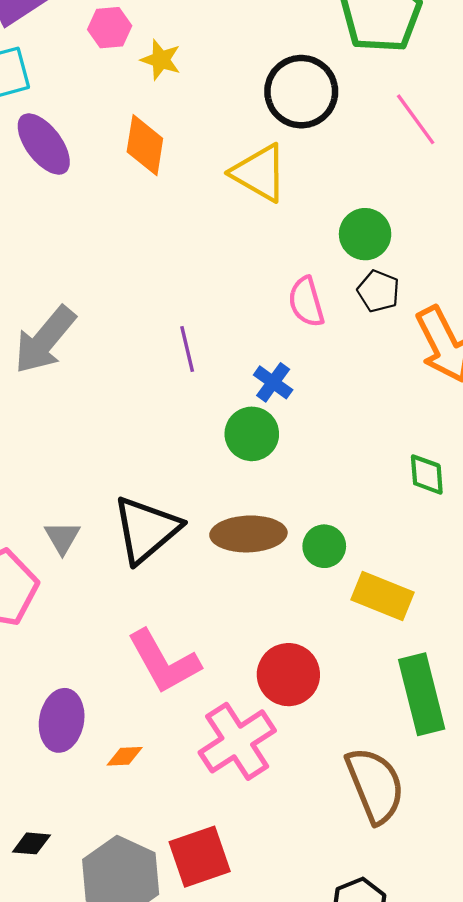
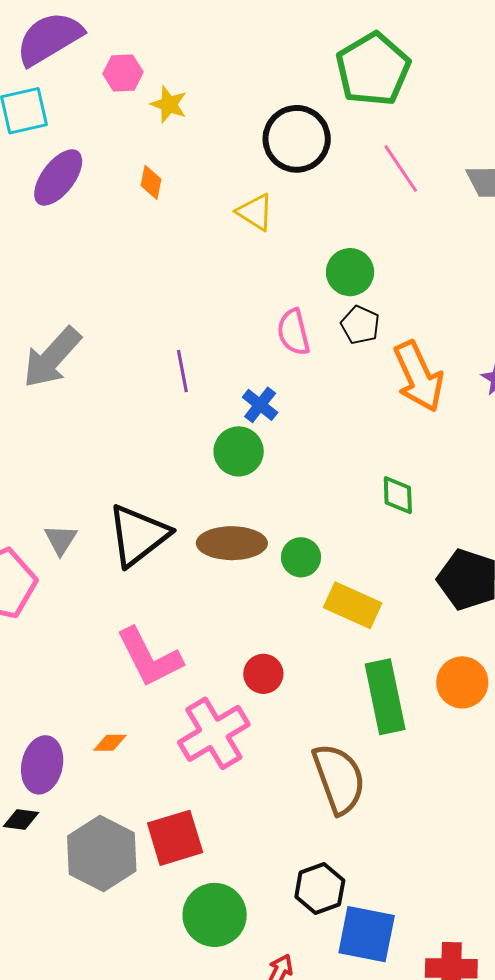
purple ellipse: (44, 144) -> (58, 177), turned 72
orange diamond: (145, 145) -> (151, 182), size x0.6
yellow triangle: (259, 173) -> (255, 212), size x0.7
red circle: (288, 675) -> (263, 674), size x0.7
purple ellipse: (62, 720) -> (42, 765), moved

